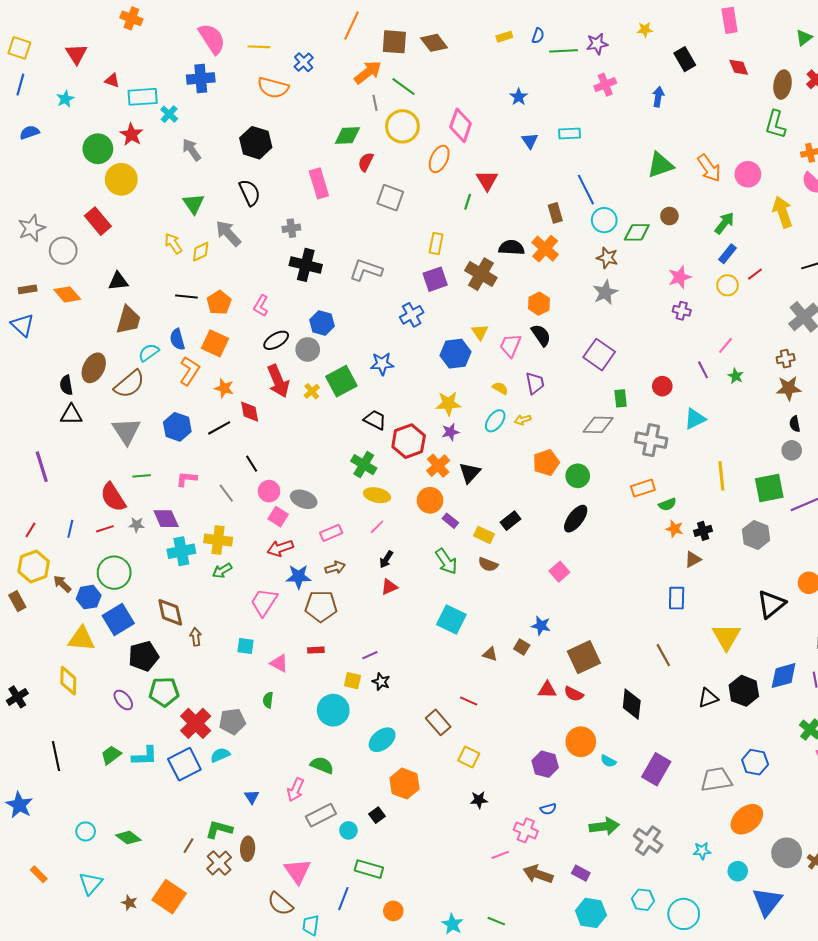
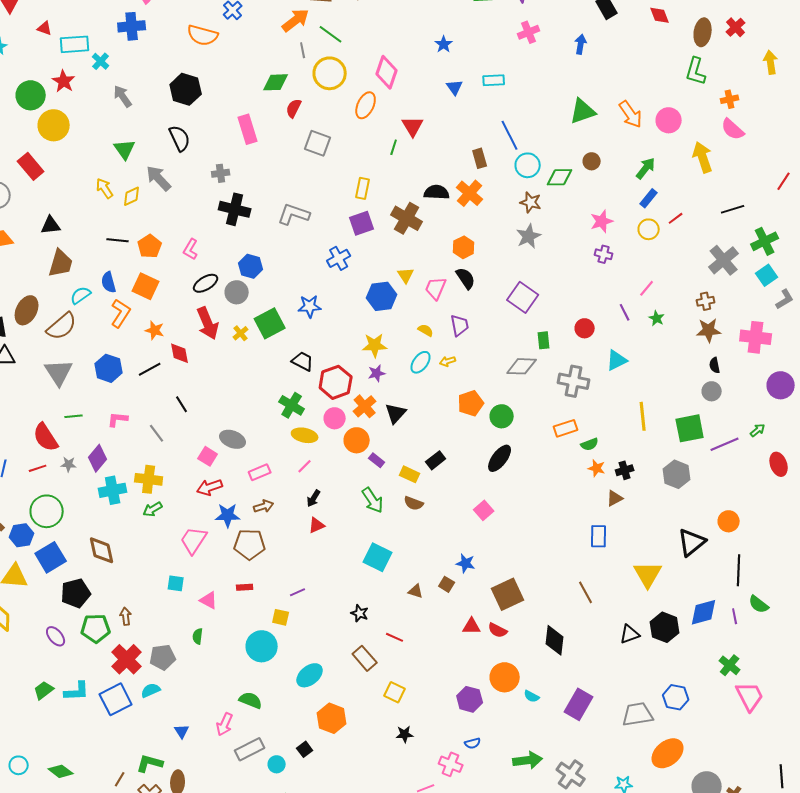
pink circle: (269, 491) -> (335, 418), moved
purple diamond: (166, 519) -> (98, 458), turned 64
brown arrow: (196, 637) -> (126, 616), moved
black star: (381, 682) -> (360, 613), moved

